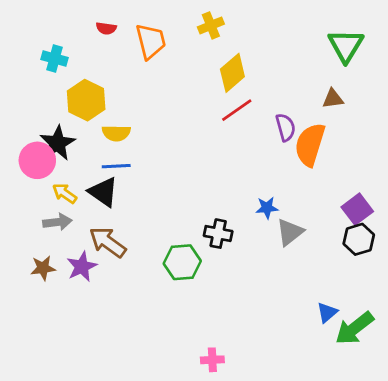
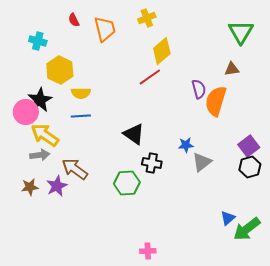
red semicircle: (106, 28) -> (74, 20), turned 56
red line: (237, 110) -> (150, 77), moved
black triangle: (103, 192) -> (134, 134), moved
yellow arrow: (65, 193) -> (45, 135), size x1.6

